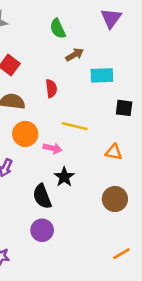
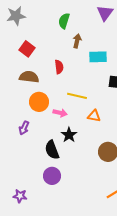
green semicircle: (58, 29) -> (64, 21), turned 42
brown arrow: (75, 55) -> (77, 41), turned -48
orange triangle: (114, 152) -> (94, 116), moved

